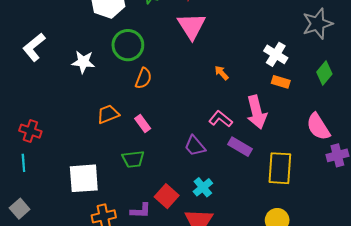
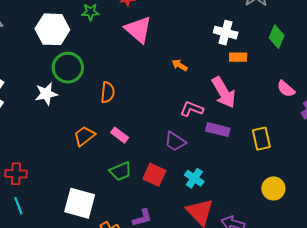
green circle: (128, 45) -> (68, 68), moved
pink semicircle: (318, 127) -> (286, 89), size x0.7
yellow rectangle: (280, 168) -> (261, 139), size x0.7
white square: (84, 178) -> (80, 203), turned 36
red square: (167, 196) -> (154, 175), moved

